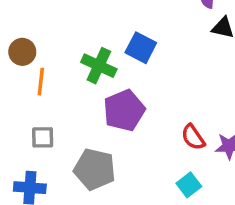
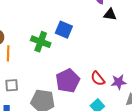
purple pentagon: (124, 110) -> (68, 81), moved

